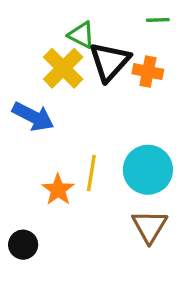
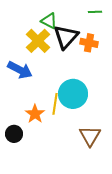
cyan circle: (148, 170) -> (73, 94), moved
black circle: (23, 245) -> (14, 134), moved

